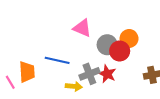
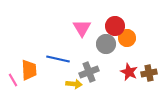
pink triangle: (82, 28) -> (82, 28), turned 36
red circle: (120, 51) -> (115, 26), moved
red star: (107, 74) -> (129, 72), moved

